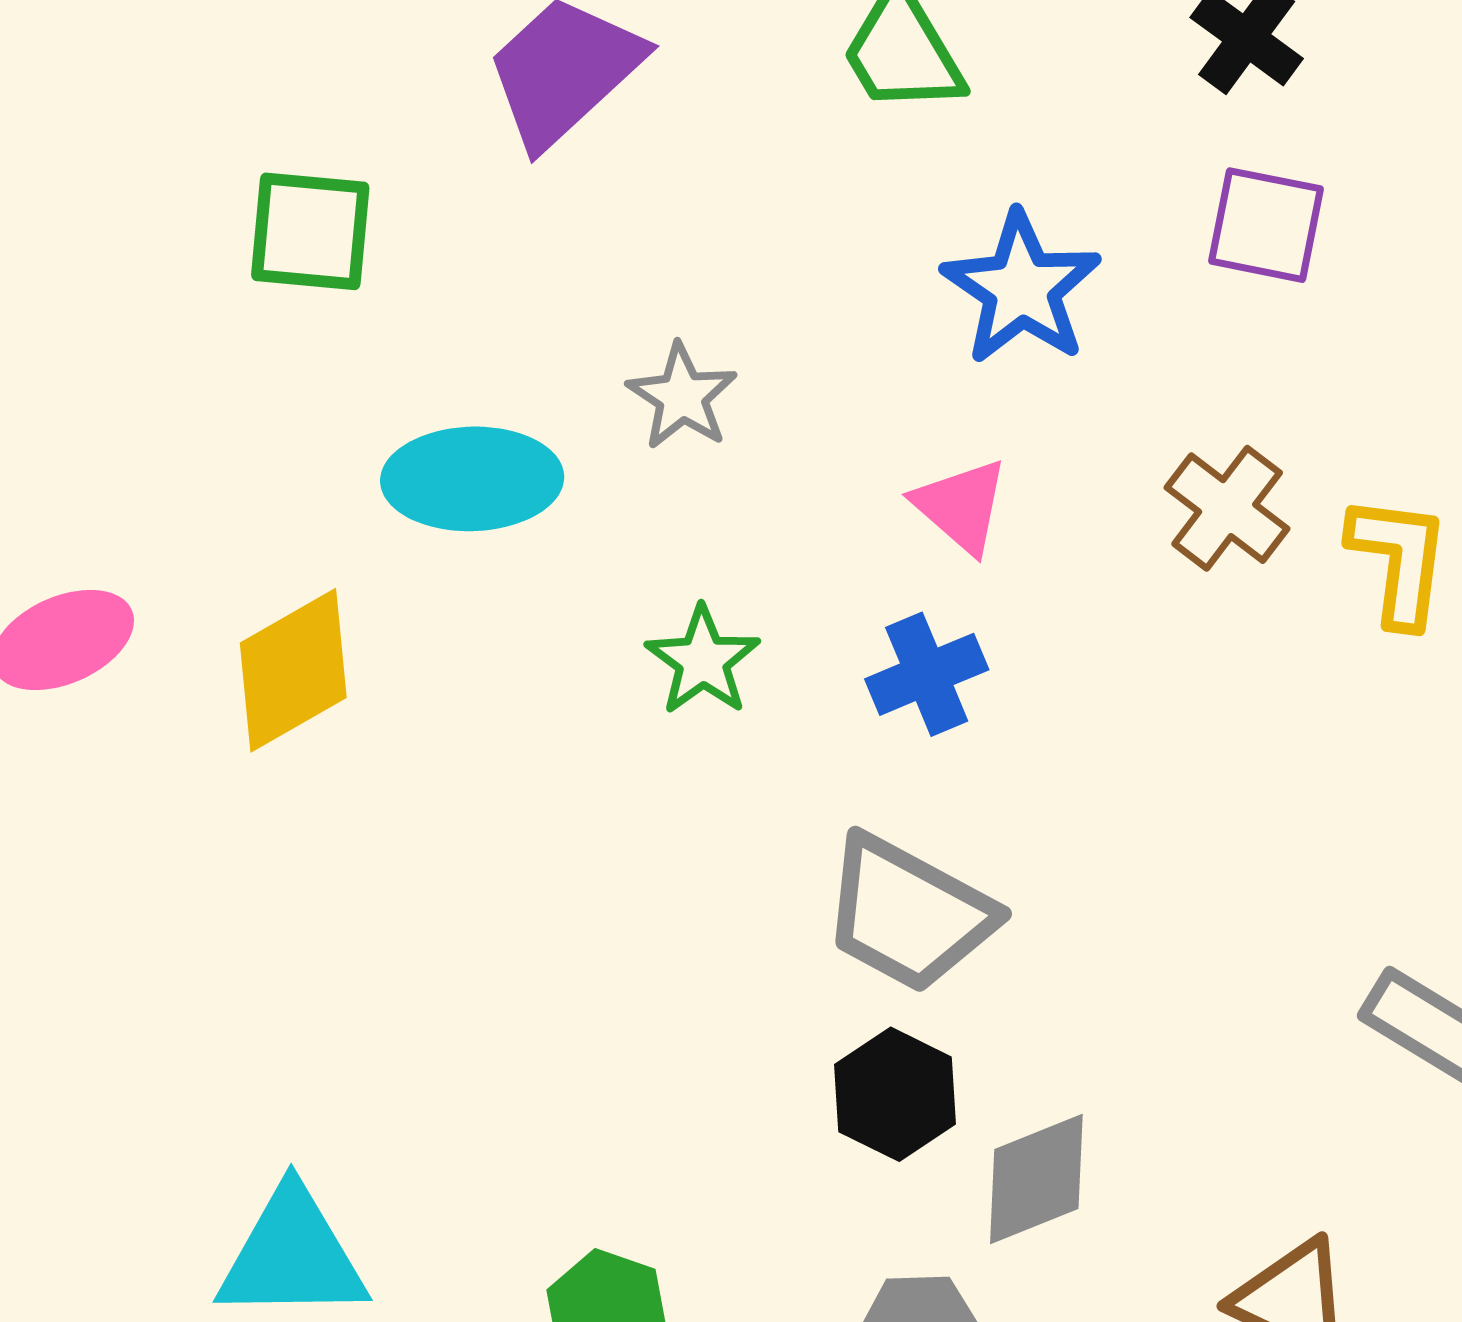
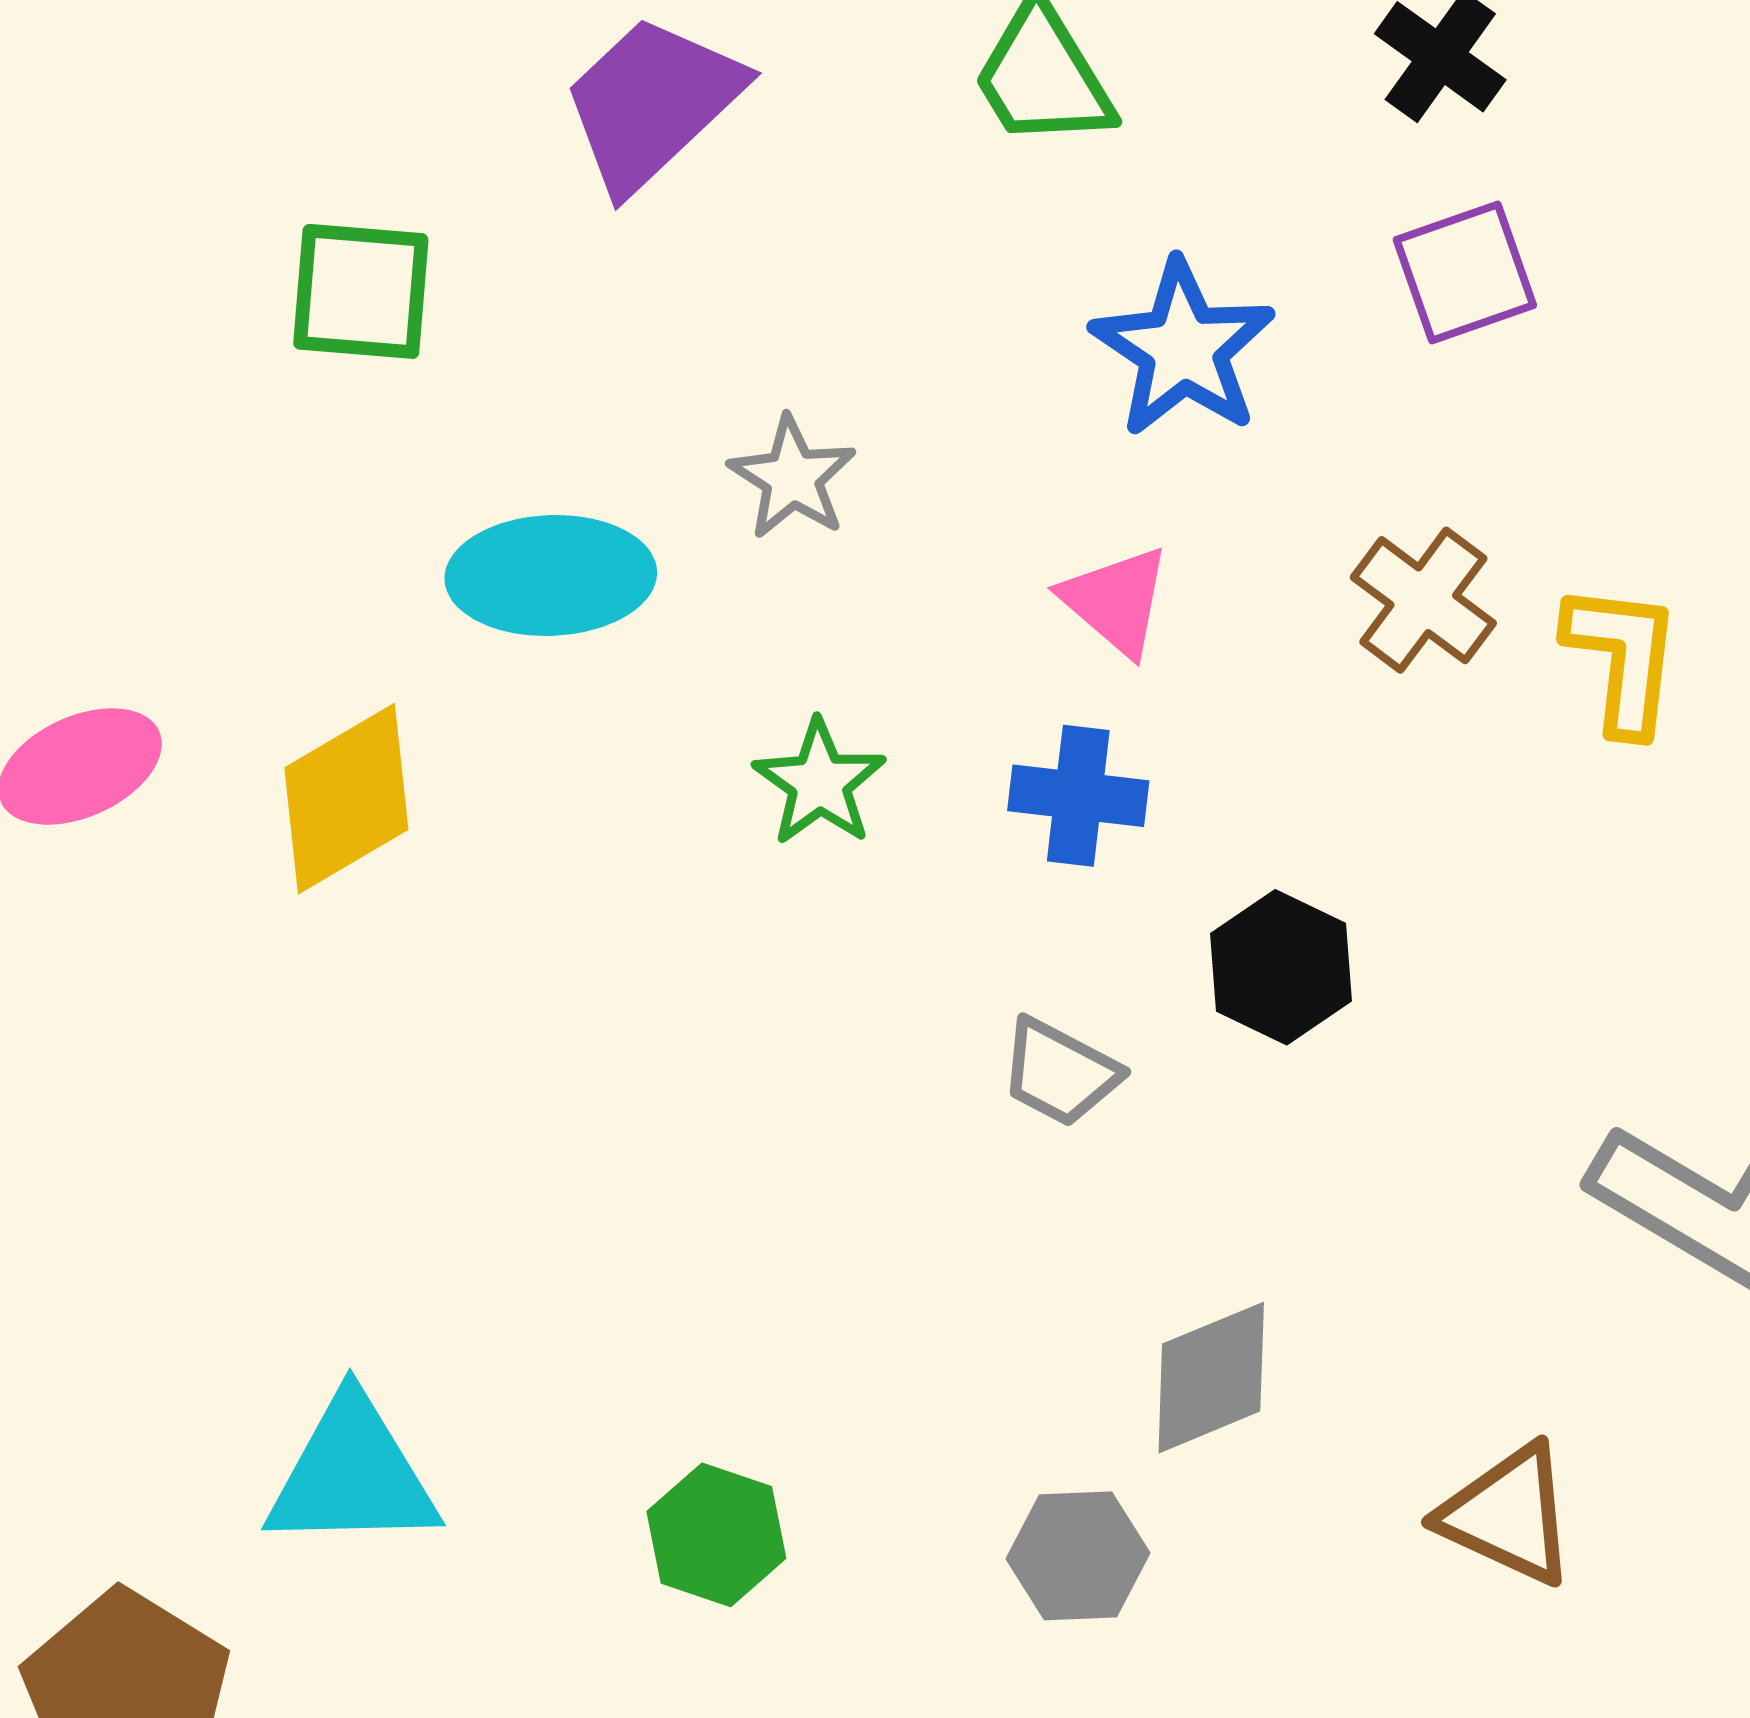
purple square: (1266, 225) -> (1465, 273), turned -30
blue cross: (927, 674) -> (1078, 796), turned 30
gray trapezoid: (908, 914) -> (1060, 1072), size x0.6
black hexagon: (895, 1094) -> (1281, 967), moved

